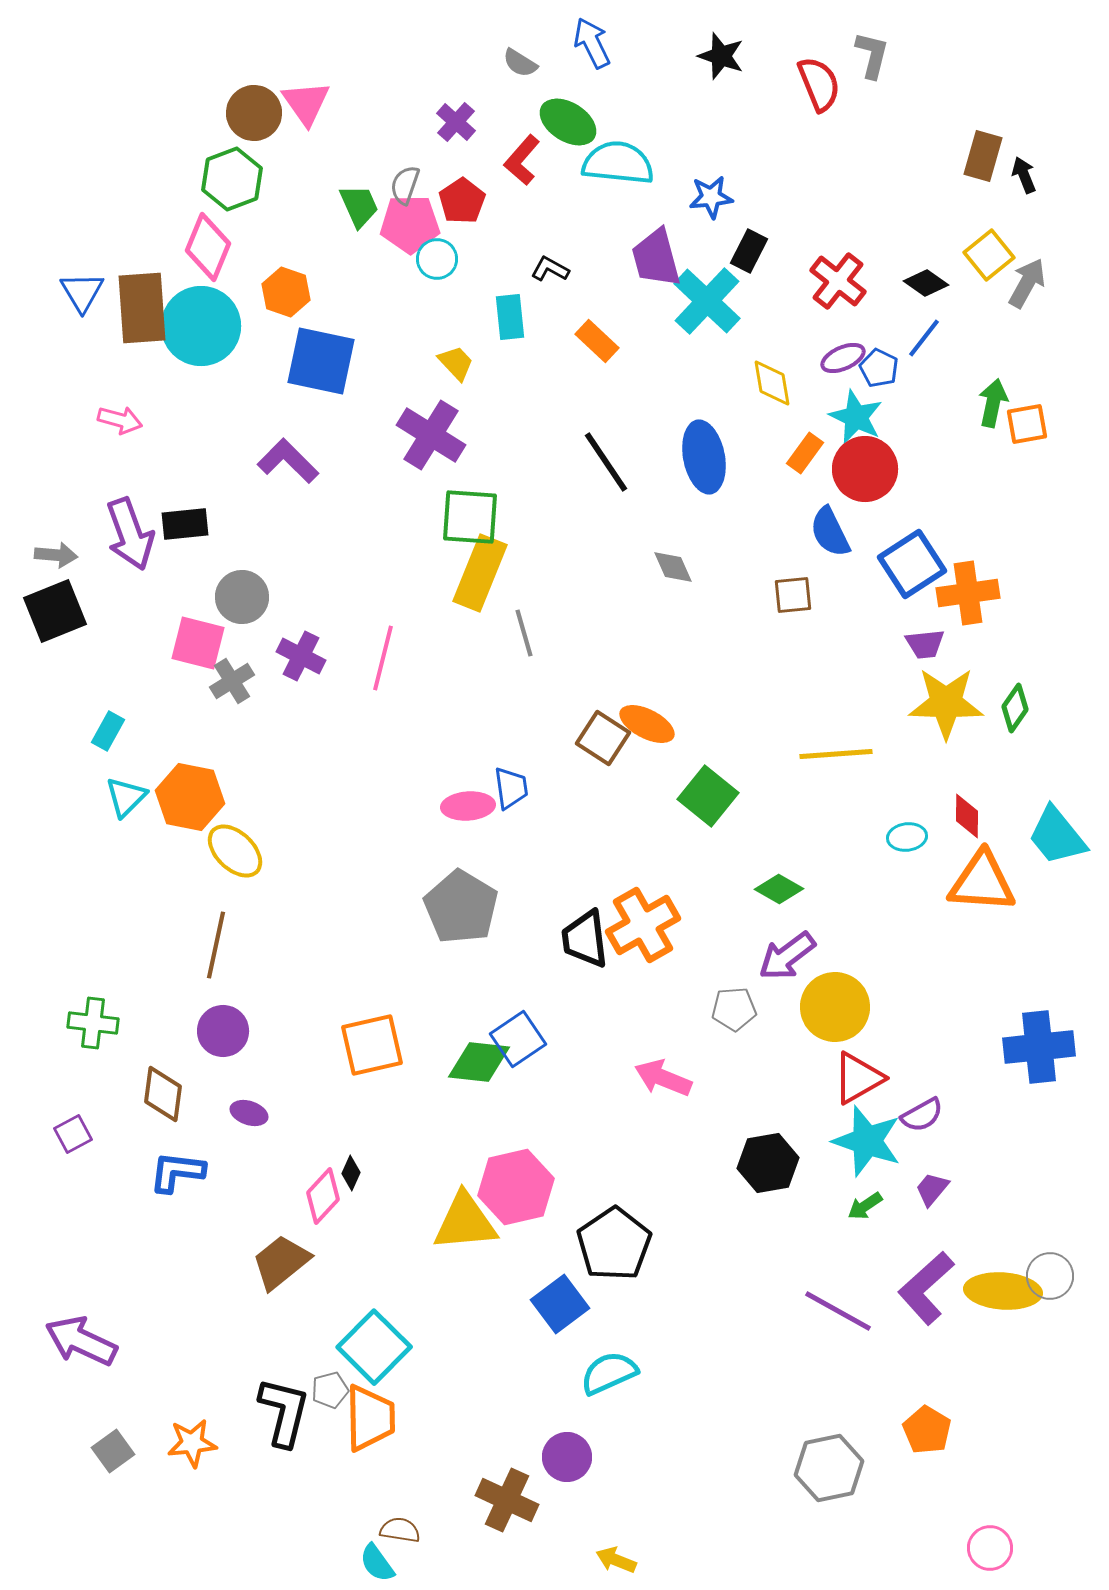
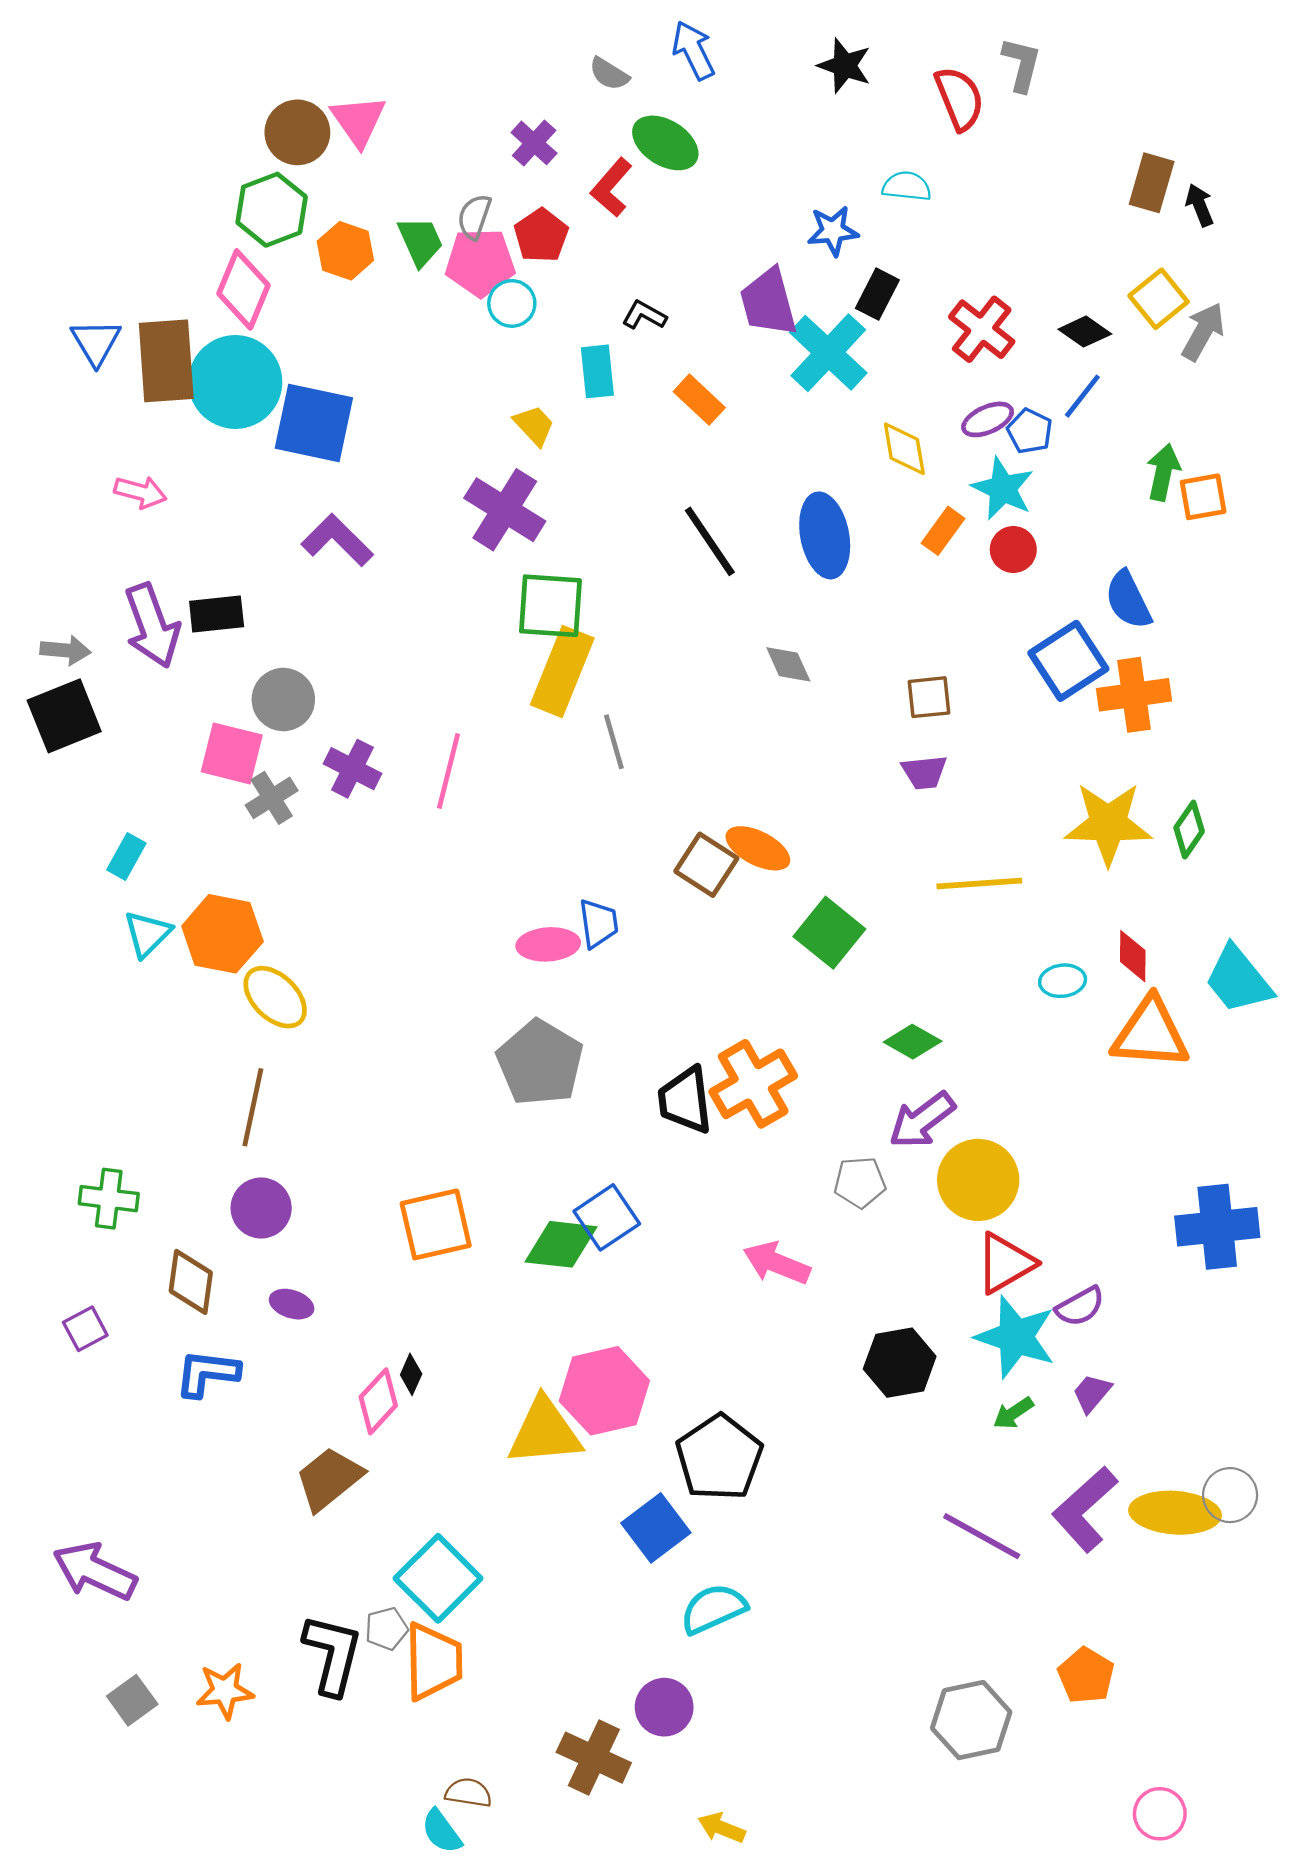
cyan semicircle: (618, 163) -> (907, 186), moved, size x0.6
orange hexagon: (286, 292) -> (345, 251), moved
blue square: (321, 361) -> (314, 423), moved
red circle: (865, 469) -> (1013, 550), size x0.6
blue semicircle: (830, 532) -> (1128, 600), moved
purple trapezoid: (925, 644) -> (924, 772), moved

